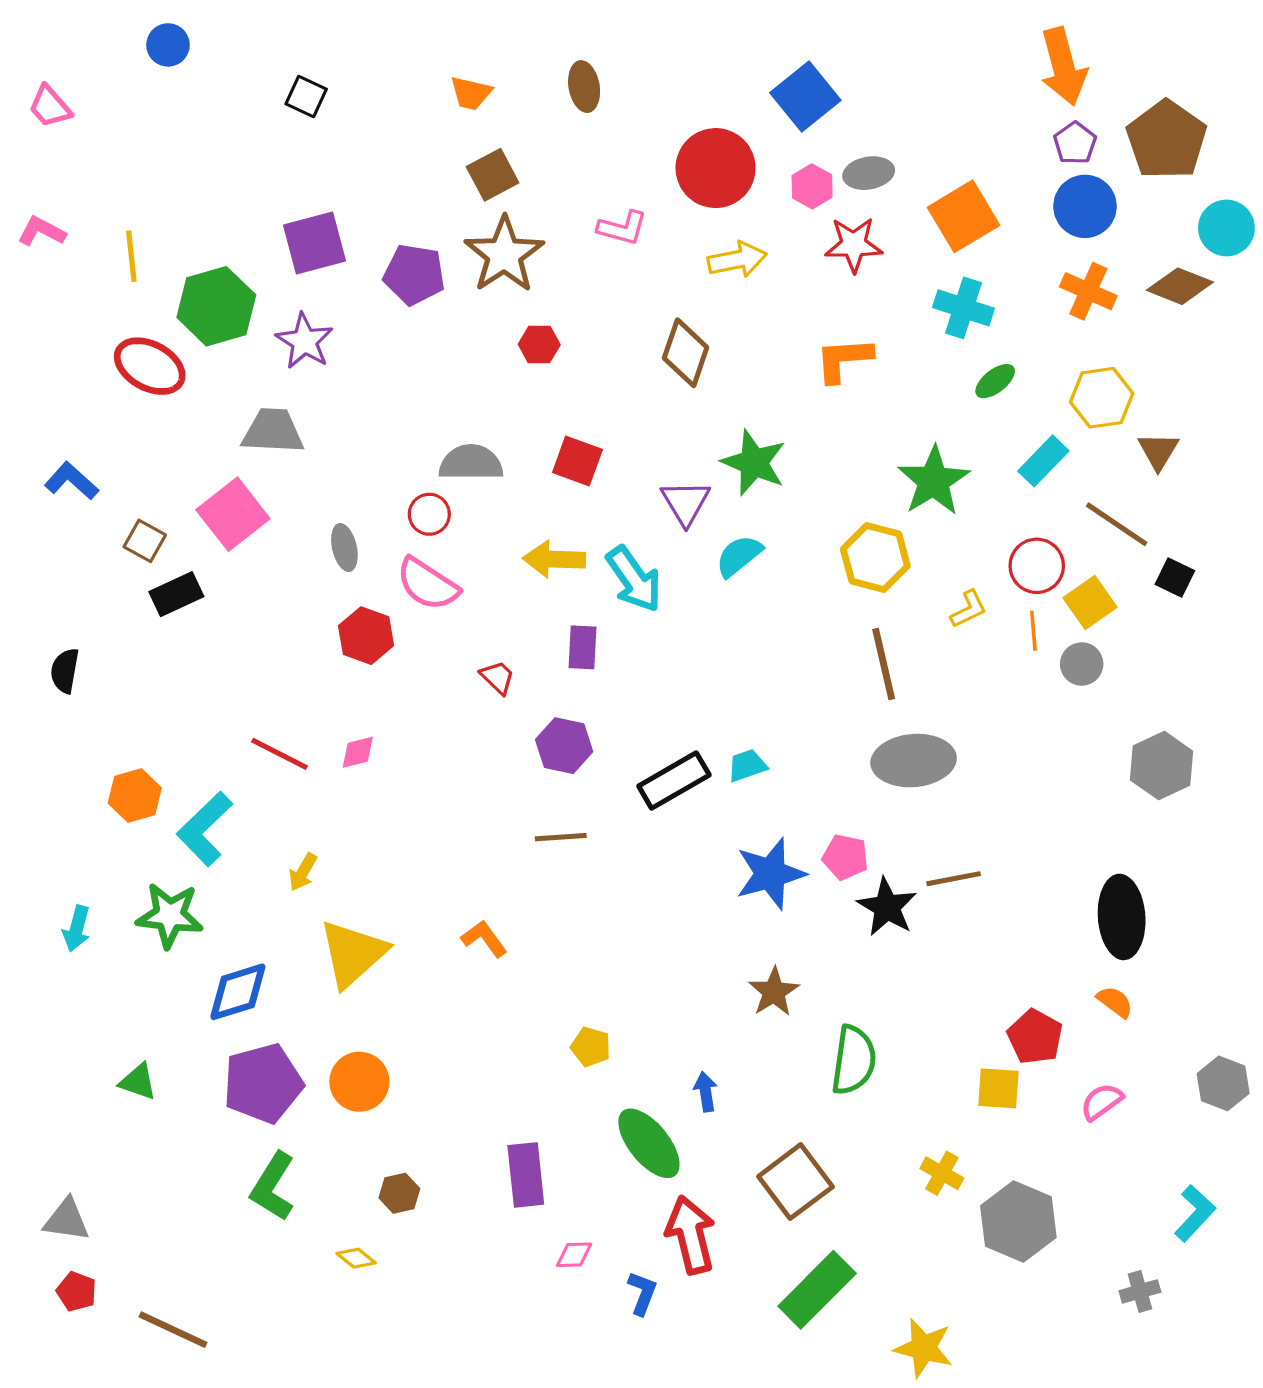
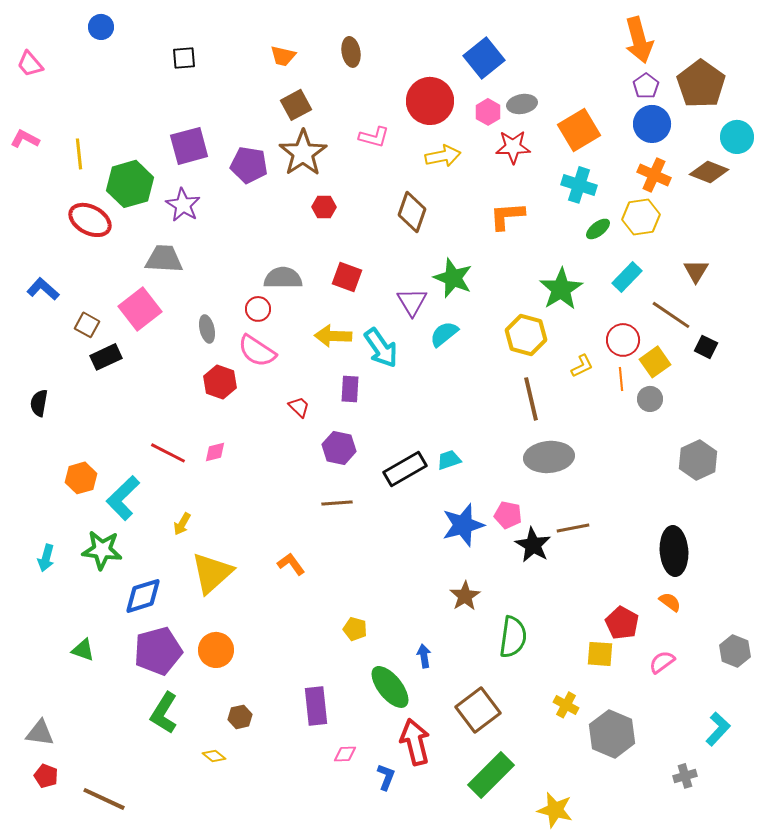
black square: (306, 97) -> (184, 58), turned -30
yellow hexagon: (1102, 398) -> (641, 217), moved

